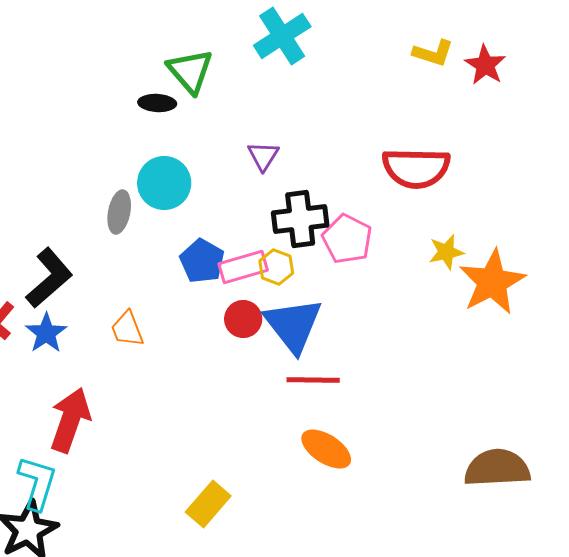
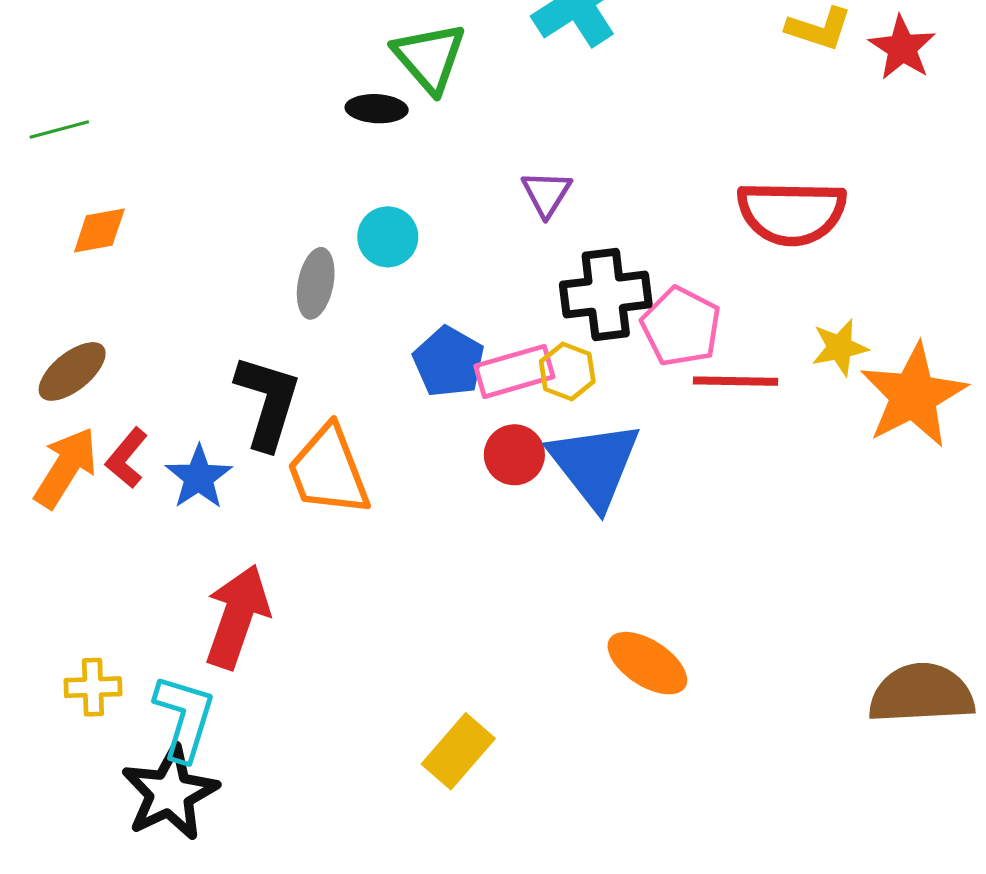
cyan circle: (164, 183) -> (388, 237), size x0.7
black L-shape: (49, 278) -> (268, 402), moved, turned -32
orange trapezoid: (127, 329) -> (328, 471), size x1.6
red line: (313, 380) -> (736, 381), moved

